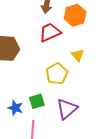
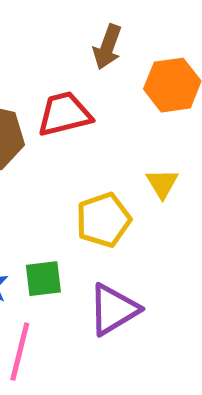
red trapezoid: (50, 32) -> (64, 114), moved

